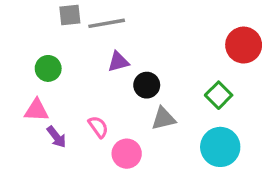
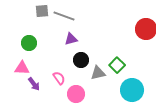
gray line: (107, 23) -> (64, 16), turned 30
black circle: (147, 85) -> (81, 60), moved
green square: (219, 95) -> (117, 65), moved

